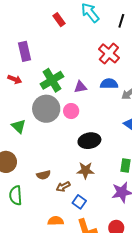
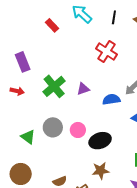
blue semicircle: (109, 84) -> (111, 99), moved
gray circle: (46, 109) -> (53, 127), moved, size x0.7
pink circle: (71, 111) -> (78, 130), moved

